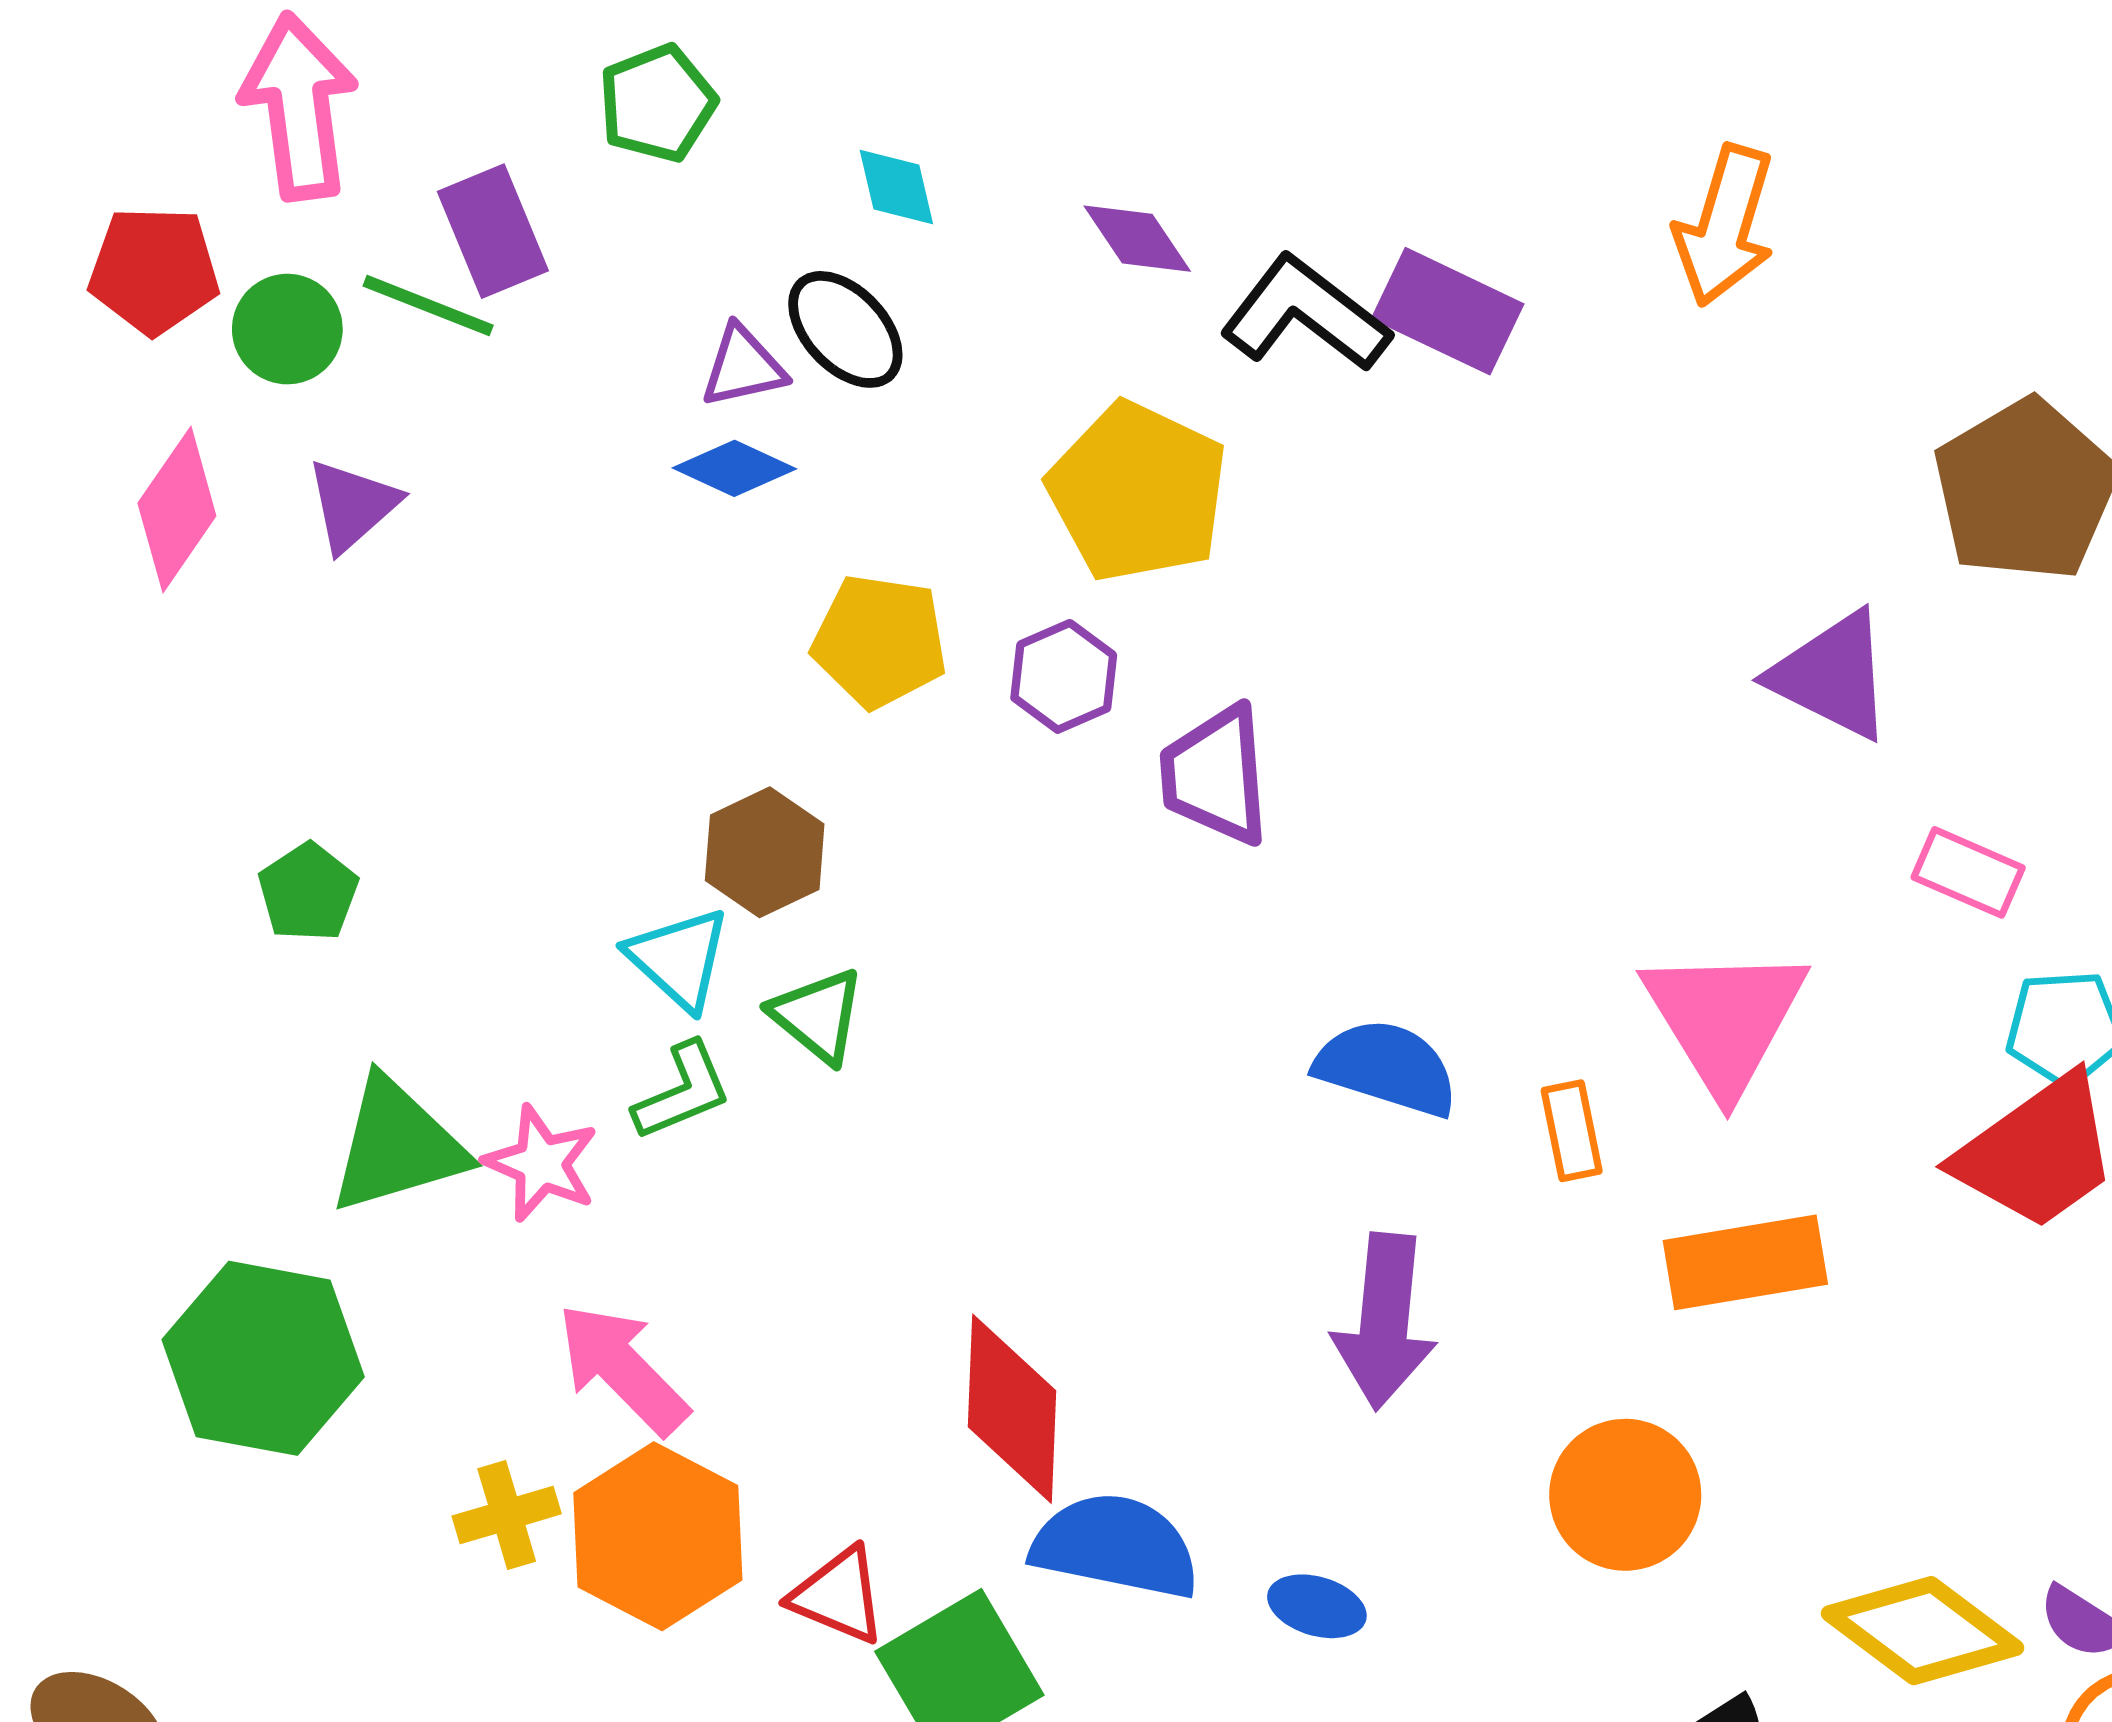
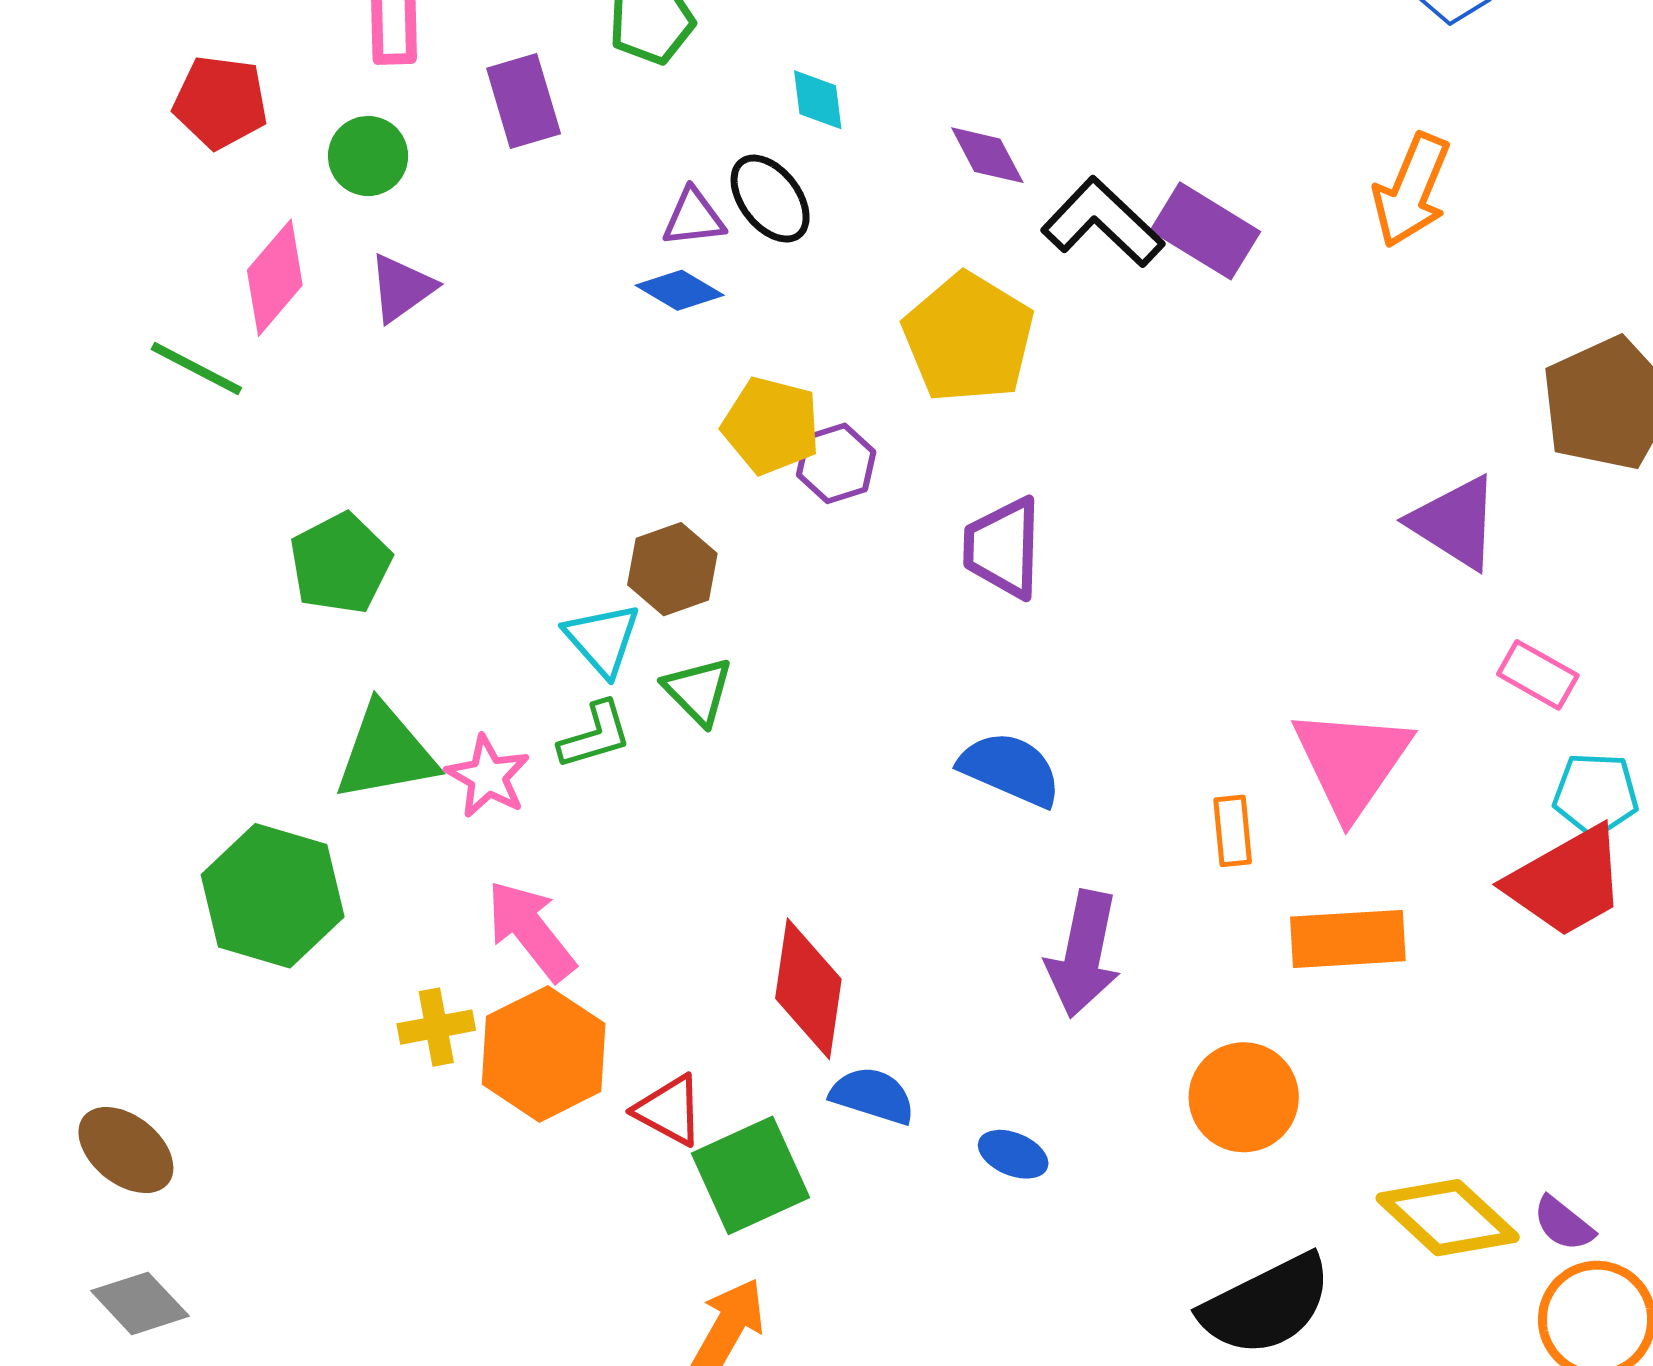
red pentagon: (154, 270) -> (220, 102), moved
green line: (428, 306) -> (196, 369), moved
purple hexagon: (1064, 676) -> (836, 463), moved
green pentagon: (308, 892) -> (340, 563), size x1.4
blue semicircle: (1387, 1068) -> (1010, 769), moved
blue semicircle: (1116, 1546) -> (873, 1096), size x0.7

